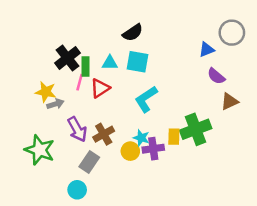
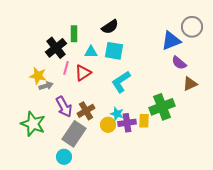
blue triangle: (206, 50) -> (171, 41), size x1.5
green rectangle: (86, 66) -> (74, 34), moved
yellow rectangle: (174, 137) -> (144, 121), moved
gray rectangle: (89, 162) -> (74, 134), size x1.4

